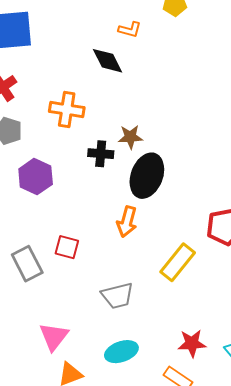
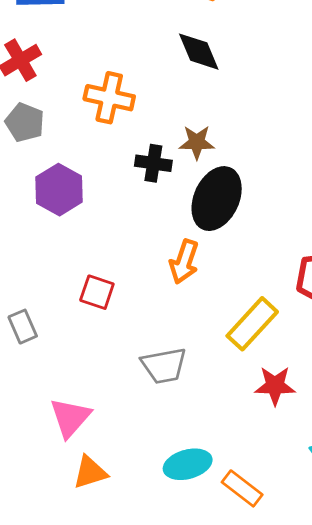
black diamond: (108, 61) -> (199, 52), moved
gray rectangle: (27, 264) -> (23, 327), moved, size x0.7
red star: (192, 343) -> (275, 386), moved
cyan ellipse: (121, 352) -> (188, 464), moved

